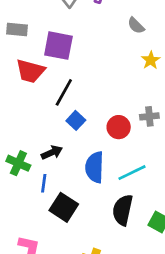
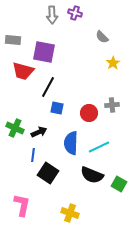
blue square: (76, 120) -> (57, 108), turned -32
green cross: (18, 163) -> (15, 128), moved
black semicircle: (123, 210) -> (92, 175), turned -80

